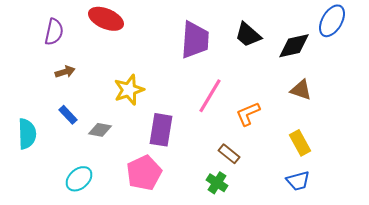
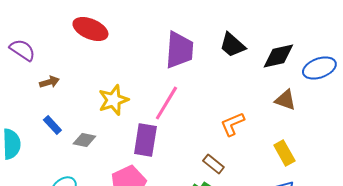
blue ellipse: (332, 21) -> (319, 68), moved, turned 40
purple semicircle: (54, 32) -> (22, 50), moved, turned -68
pink line: (210, 96) -> (166, 103), moved

